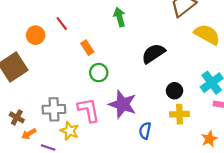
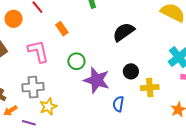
green circle: (99, 73) -> (76, 61), moved
black circle: (175, 91) -> (131, 71), moved
pink L-shape: (89, 110) -> (38, 51), moved
yellow star: (70, 131) -> (48, 107), turned 30

